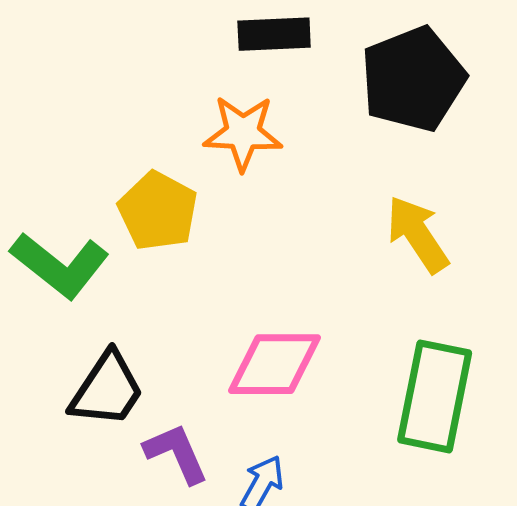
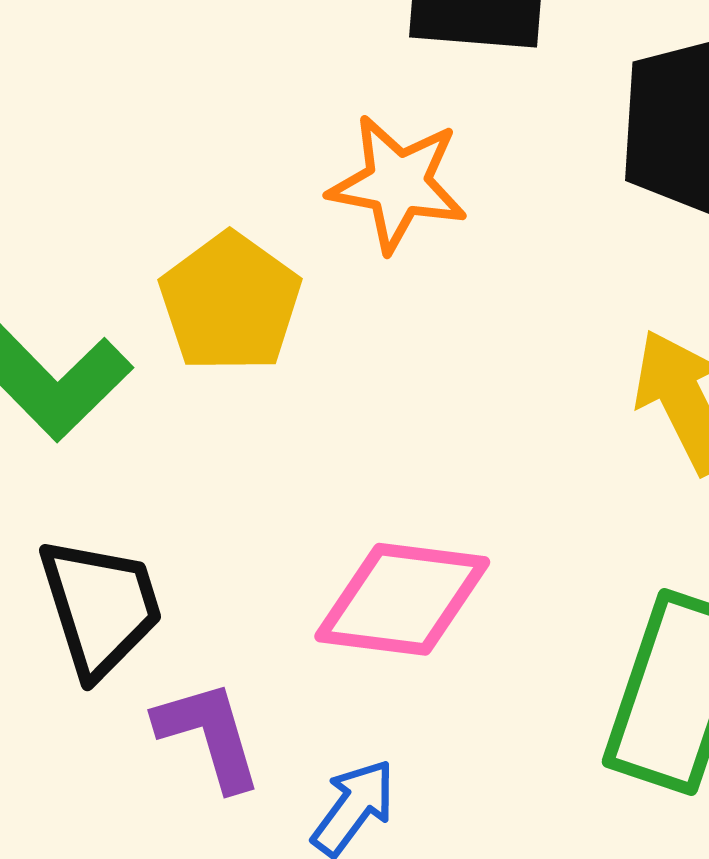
black trapezoid: (107, 390) -> (100, 607), turned -58

